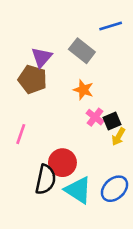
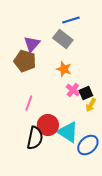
blue line: (111, 26) -> (71, 20), moved
pink line: (21, 134) -> (29, 103), moved
cyan triangle: (78, 190) -> (68, 132), moved

